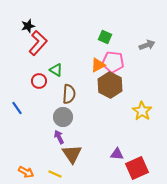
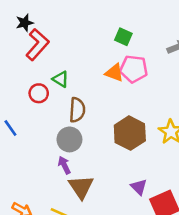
orange triangle: (98, 65) -> (114, 73), turned 49
brown hexagon: (110, 85) -> (130, 133), moved
purple triangle: (117, 154) -> (139, 187), turned 40

